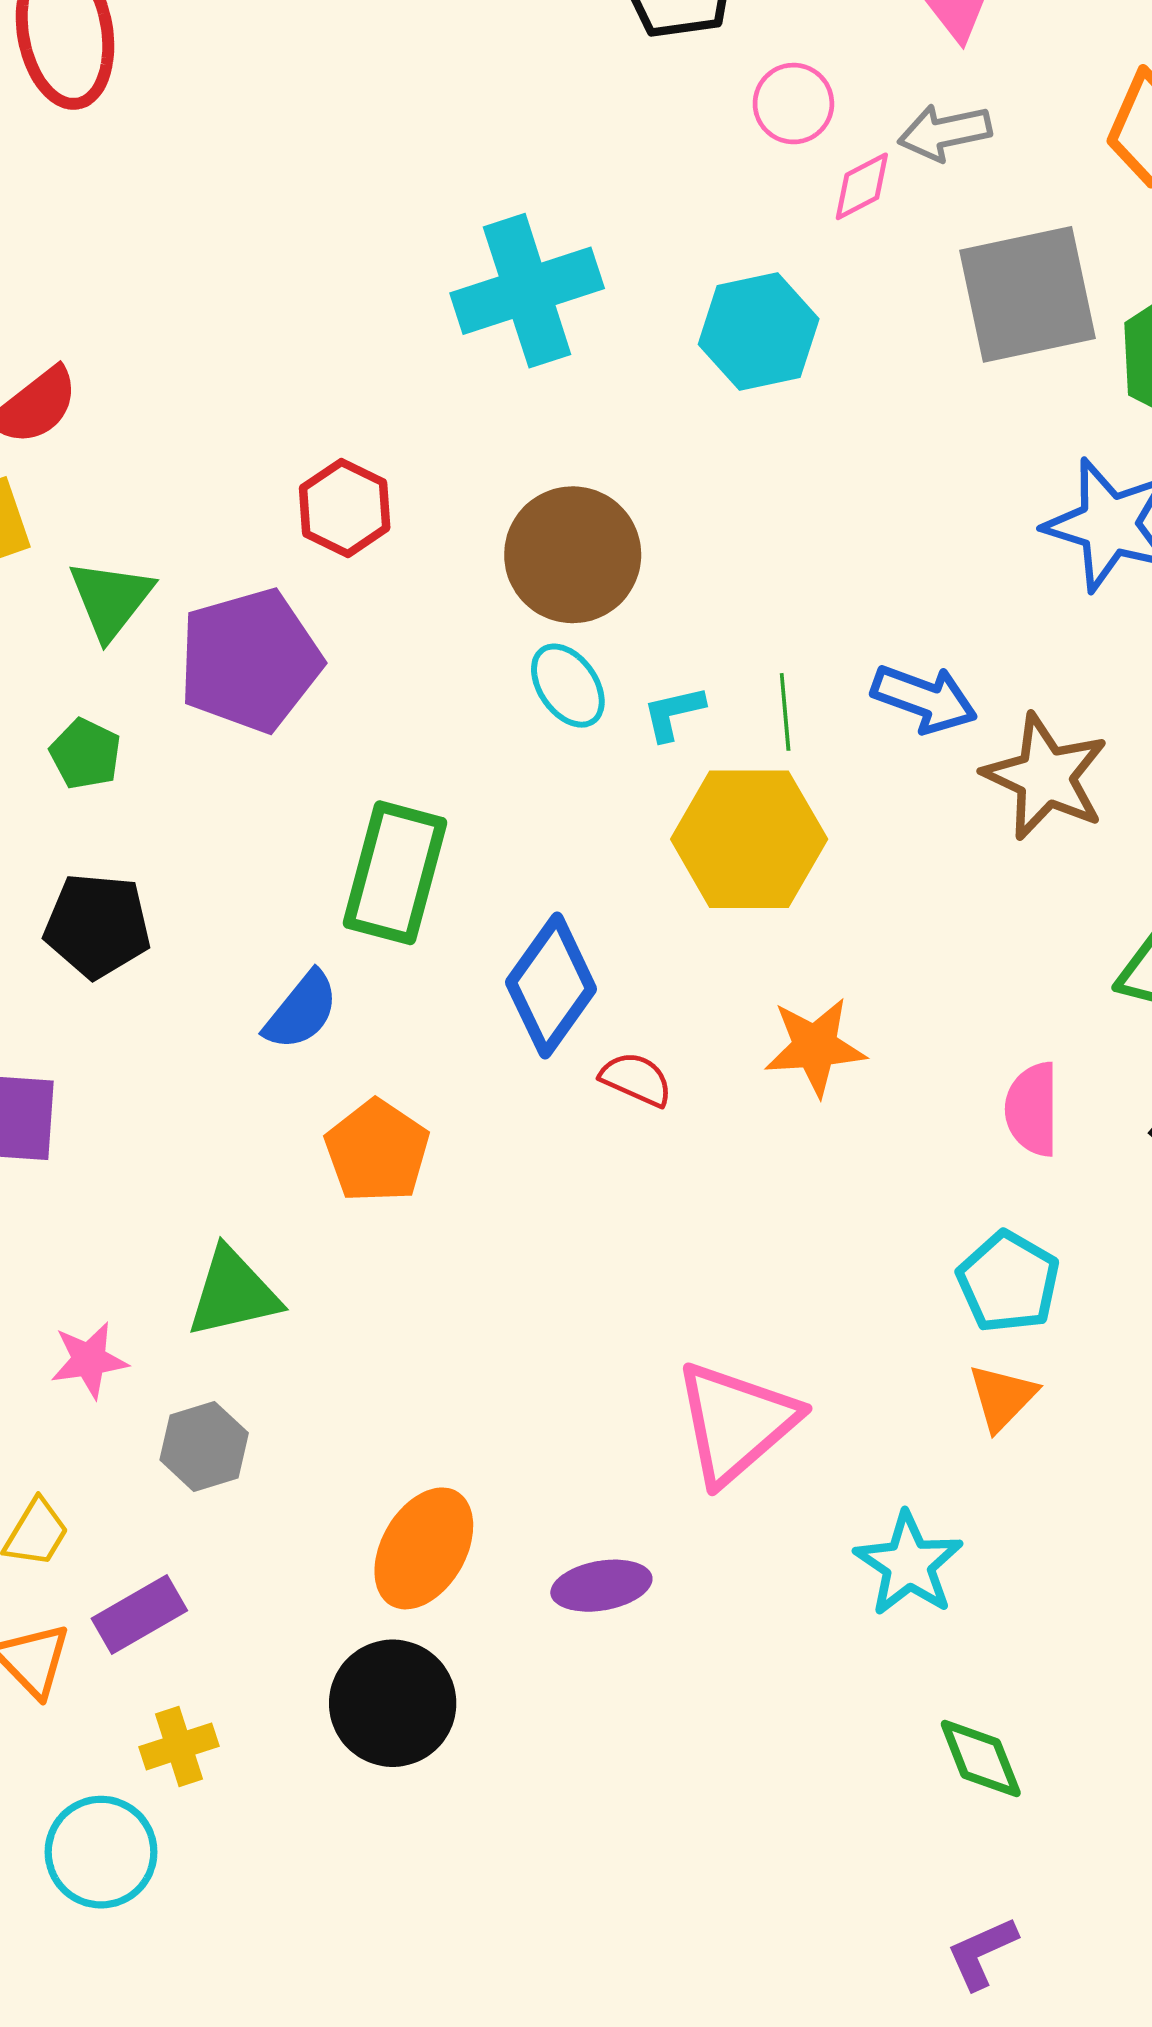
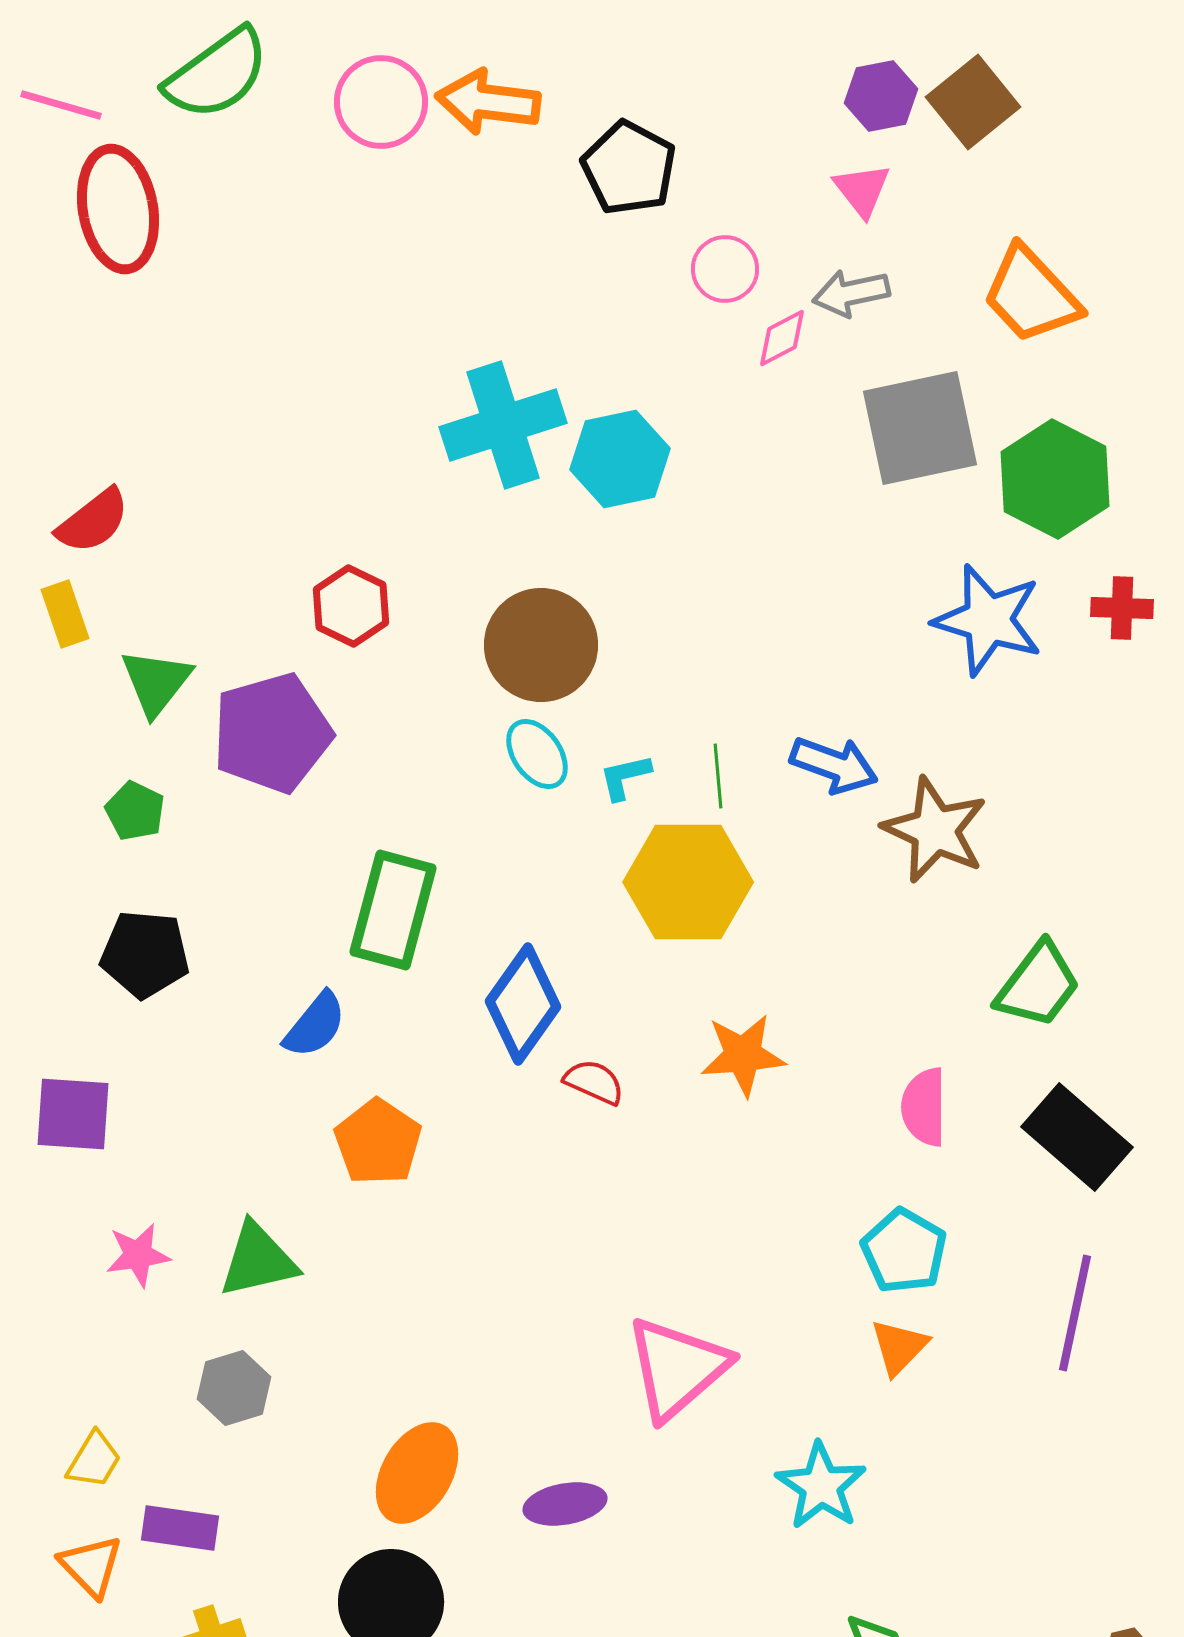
cyan hexagon: (759, 332) -> (620, 459), moved
pink star: (89, 1360) -> (138, 1255), moved
purple rectangle: (139, 1614) -> (180, 1528), turned 38

